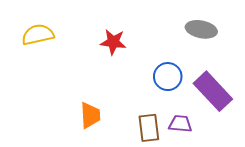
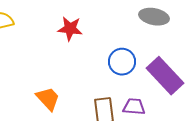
orange trapezoid: (90, 115) -> (48, 99), turned -40

